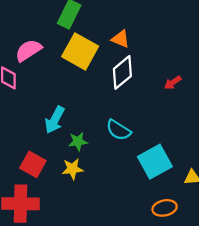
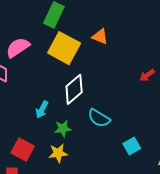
white diamond: (122, 72) -> (74, 89), moved
cyan arrow: (55, 120) -> (42, 109), size x0.7
cyan square: (155, 162) -> (132, 146), size x0.6

